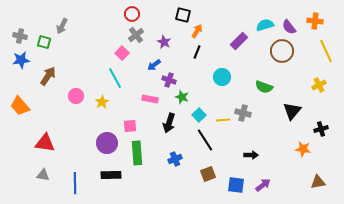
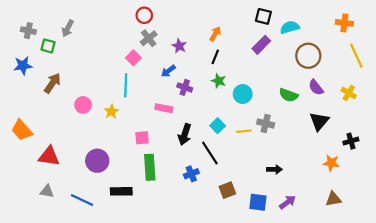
black square: (183, 15) -> (263, 16), moved
purple semicircle: (289, 27) -> (316, 87), moved
gray cross: (20, 36) -> (28, 31), moved
cyan circle: (222, 77) -> (243, 94), moved
cyan line: (115, 78) -> (126, 85), turned 30
yellow cross: (319, 85) -> (349, 93), turned -32
green star: (182, 97) -> (219, 81), moved
orange trapezoid: (20, 106) -> (22, 130), moved
black line: (205, 140) -> (210, 153), moved
purple circle: (107, 143) -> (97, 161), moved
brown triangle: (318, 182) -> (333, 199), moved
blue line: (75, 183) -> (82, 200), turned -65

